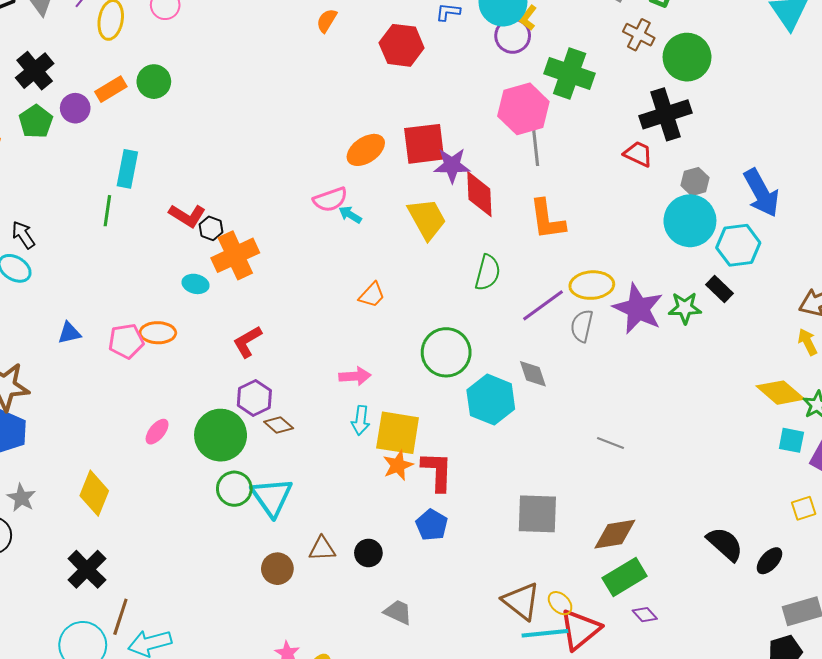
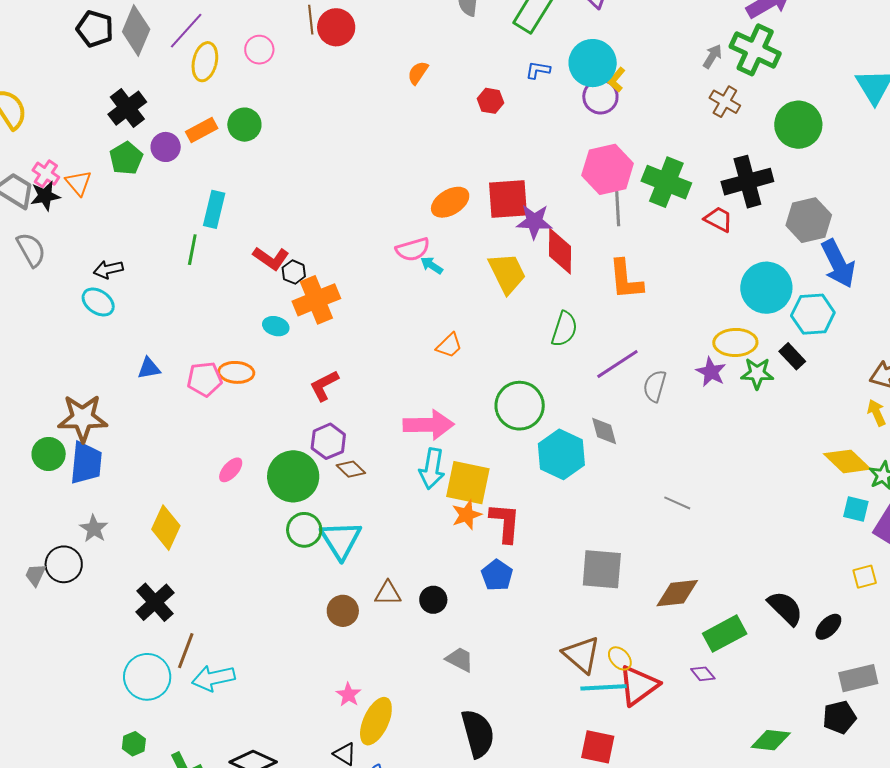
red hexagon: (402, 45) -> (491, 101), size x0.6
green circle: (687, 57) -> (798, 125), moved
green cross: (570, 74) -> (666, 182), moved
gray hexagon: (695, 182) -> (809, 220), moved, size x1.6
black arrow: (23, 235) -> (108, 269), turned -72
yellow ellipse: (592, 285) -> (735, 342), moved
purple star: (638, 309) -> (711, 372), size x0.6
pink arrow: (355, 376) -> (429, 425), size x1.6
cyan arrow: (361, 420) -> (432, 469), size x1.4
green rectangle: (625, 577) -> (725, 634), moved

